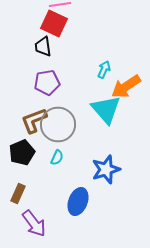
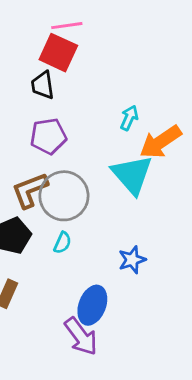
blue star: (106, 170) -> (132, 260), size x0.7
purple arrow: (34, 224) -> (81, 336), moved

